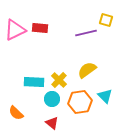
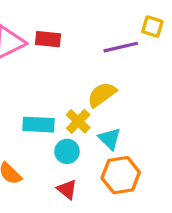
yellow semicircle: (87, 70) -> (102, 94), moved
cyan triangle: (105, 96) -> (110, 139), moved
orange hexagon: (80, 102) -> (121, 175), moved

